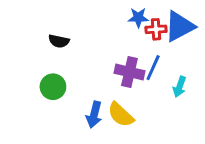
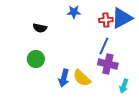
blue star: (138, 18) -> (74, 12), moved
purple cross: (129, 72) -> (108, 64), moved
cyan arrow: (180, 87) -> (124, 86), moved

